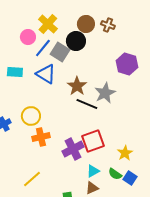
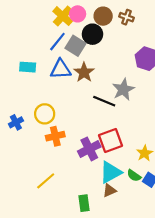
pink circle: (28, 37) -> (78, 14), moved
blue triangle: (46, 74) -> (61, 69), turned -35
brown star: (77, 86) -> (84, 72), moved
cyan triangle: (93, 171) -> (111, 172), size x1.6

